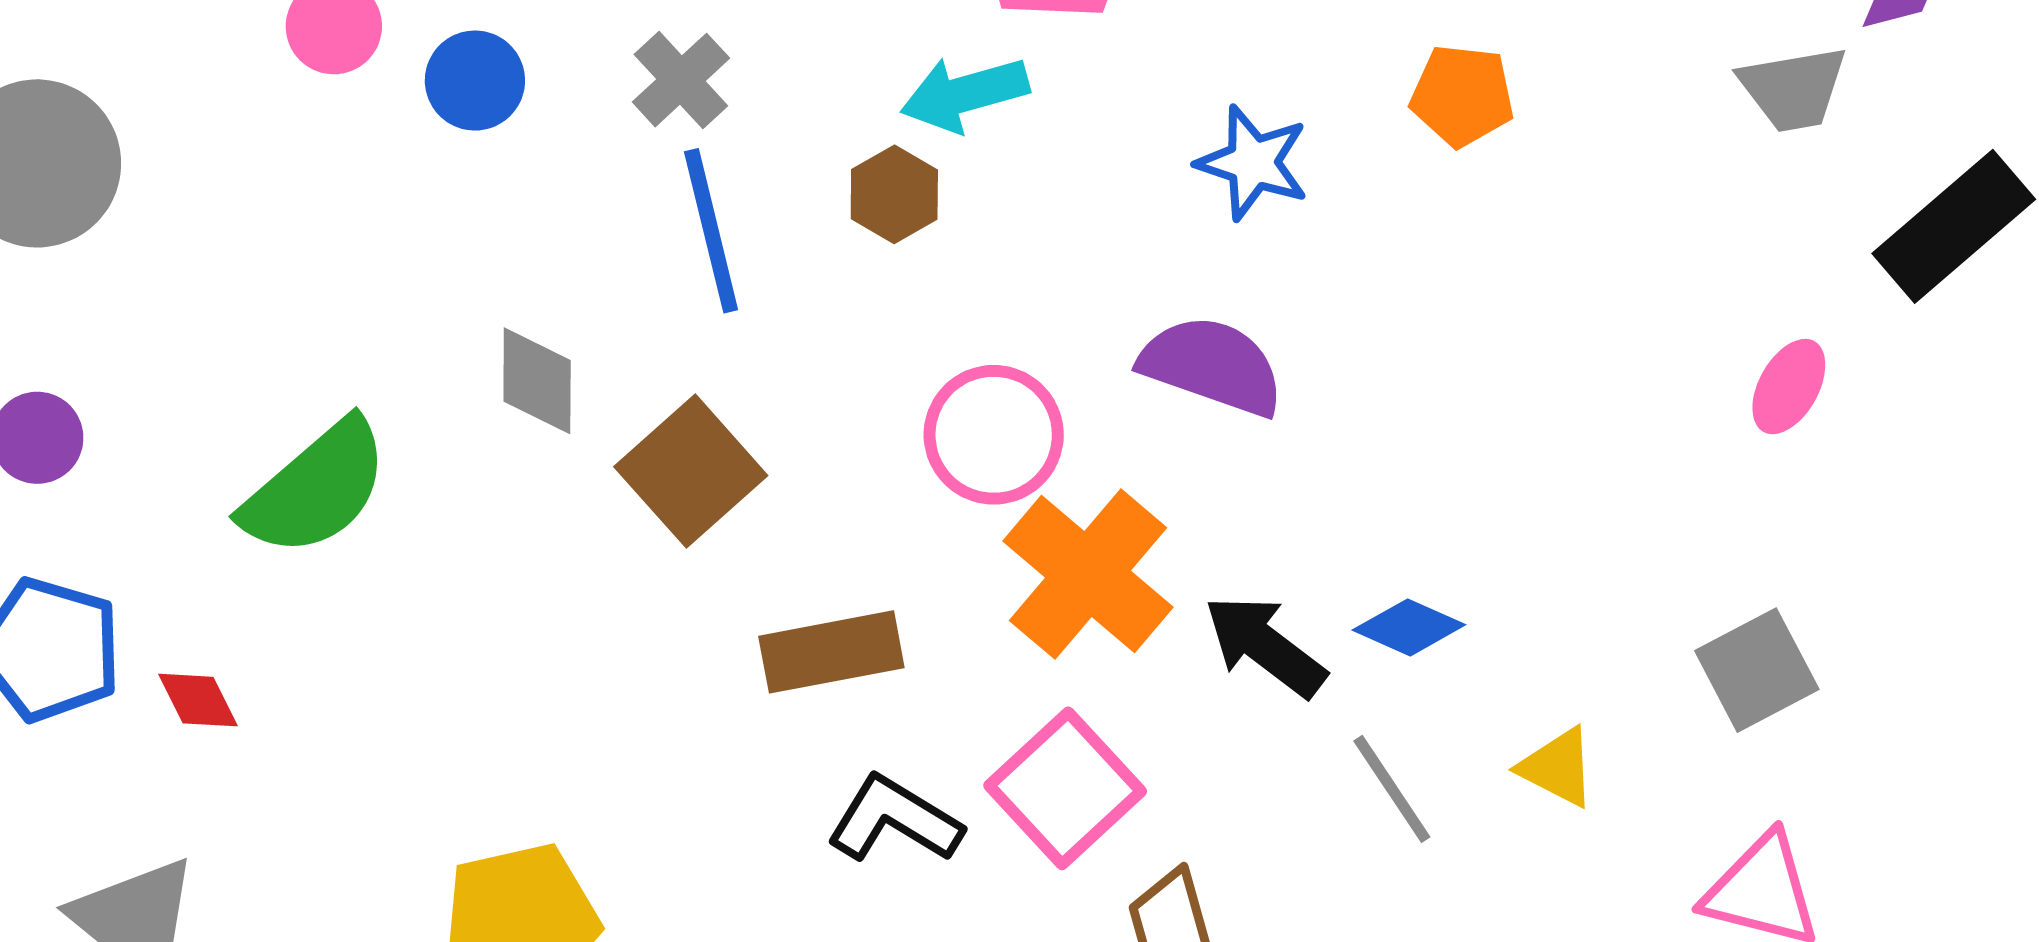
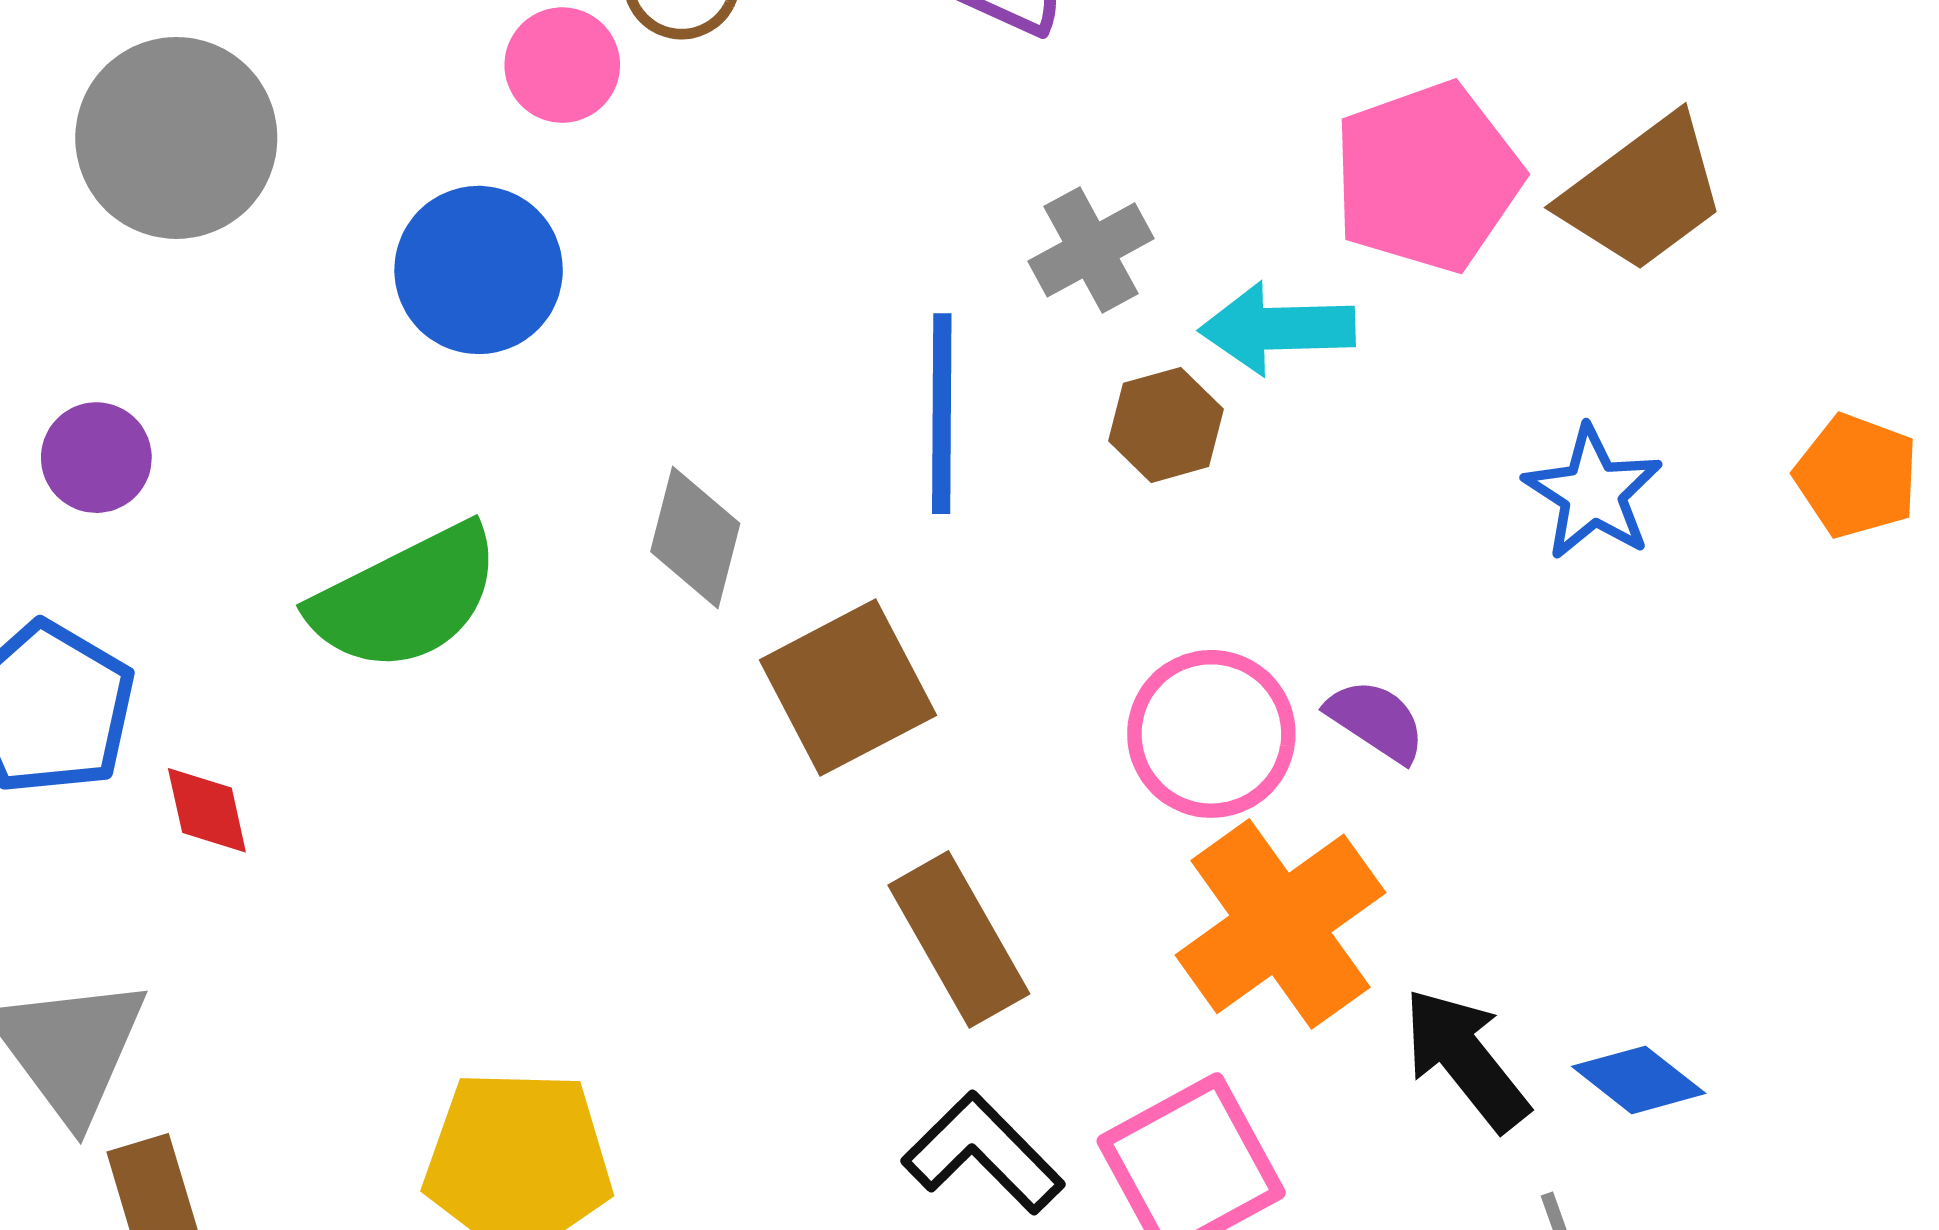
gray cross: (681, 80) -> (1091, 250), moved
blue circle: (475, 81) -> (479, 270), moved, size x1.4
purple semicircle: (1212, 366) -> (1376, 721), moved, size x0.6
brown rectangle: (831, 652) -> (959, 939), turned 57

